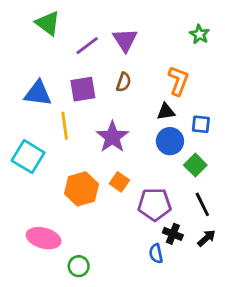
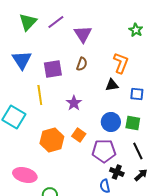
green triangle: (48, 23) -> (28, 22), turned 36
purple line: (87, 46) -> (56, 22), moved
blue triangle: (38, 93) -> (22, 60), moved, turned 50
purple star: (112, 137) -> (74, 103), size x0.7
blue circle: (170, 141) -> (111, 122), moved
green square: (195, 165) -> (133, 123), turned -35

